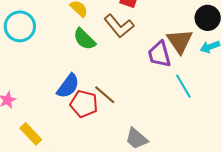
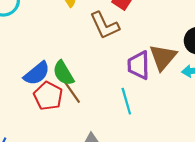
green semicircle: (84, 39) -> (63, 73), moved
cyan line: (183, 86) -> (126, 101), moved

